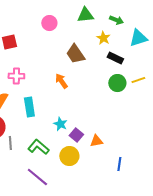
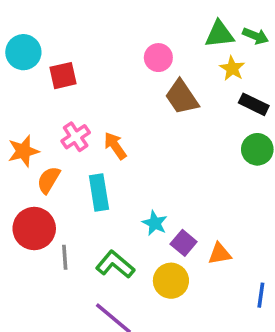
green triangle: (85, 15) -> (220, 34), moved
pink circle: (49, 23) -> (158, 58), moved
pink cross: (16, 76) -> (76, 137), turned -35
orange arrow: (61, 81) -> (115, 146), moved

